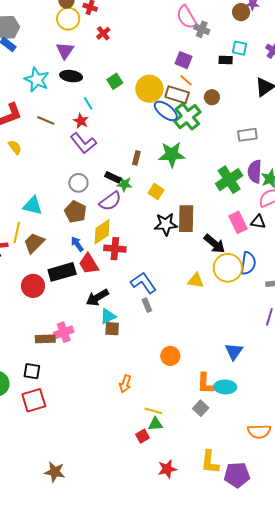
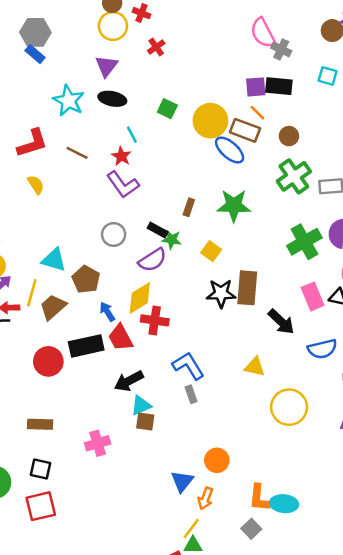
purple square: (184, 60) -> (256, 87), turned -30
black rectangle: (226, 60) -> (279, 86), moved, size x1.5
green square: (115, 81) -> (167, 109), turned -35
green cross: (187, 117) -> (294, 176), moved
brown pentagon: (75, 212) -> (86, 279), moved
blue semicircle: (248, 263) -> (322, 349), turned 65
yellow circle: (228, 268) -> (289, 407), moved
pink cross: (64, 332) -> (98, 443), moved
brown rectangle: (45, 339) -> (40, 424), moved
blue triangle: (234, 351) -> (182, 481), moved
orange arrow: (125, 384) -> (205, 498), moved
yellow line: (153, 411) -> (191, 529), turned -72

